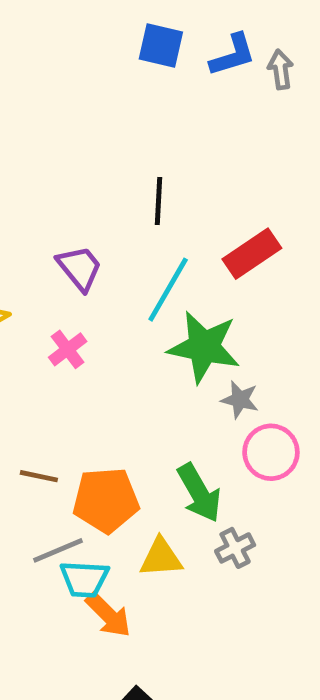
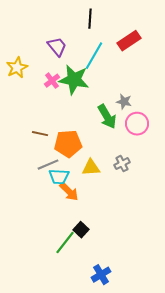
green star: (204, 347) -> (74, 80), moved
green arrow: (199, 493) -> (107, 117), moved

